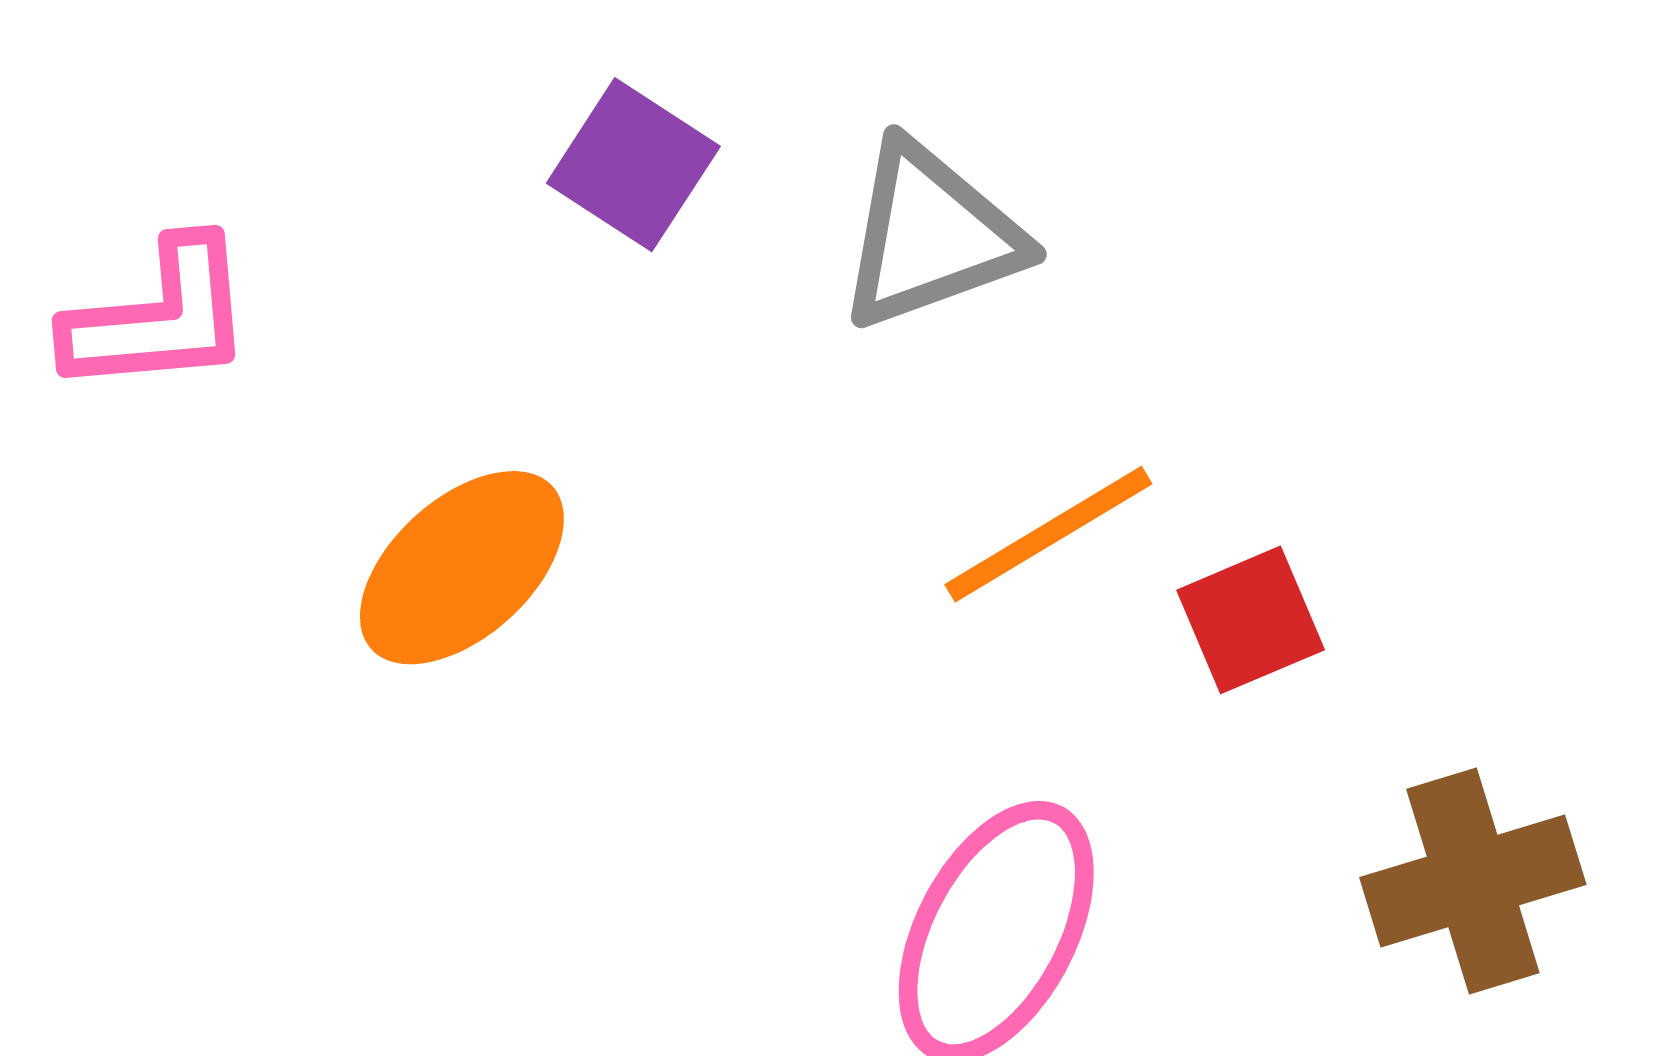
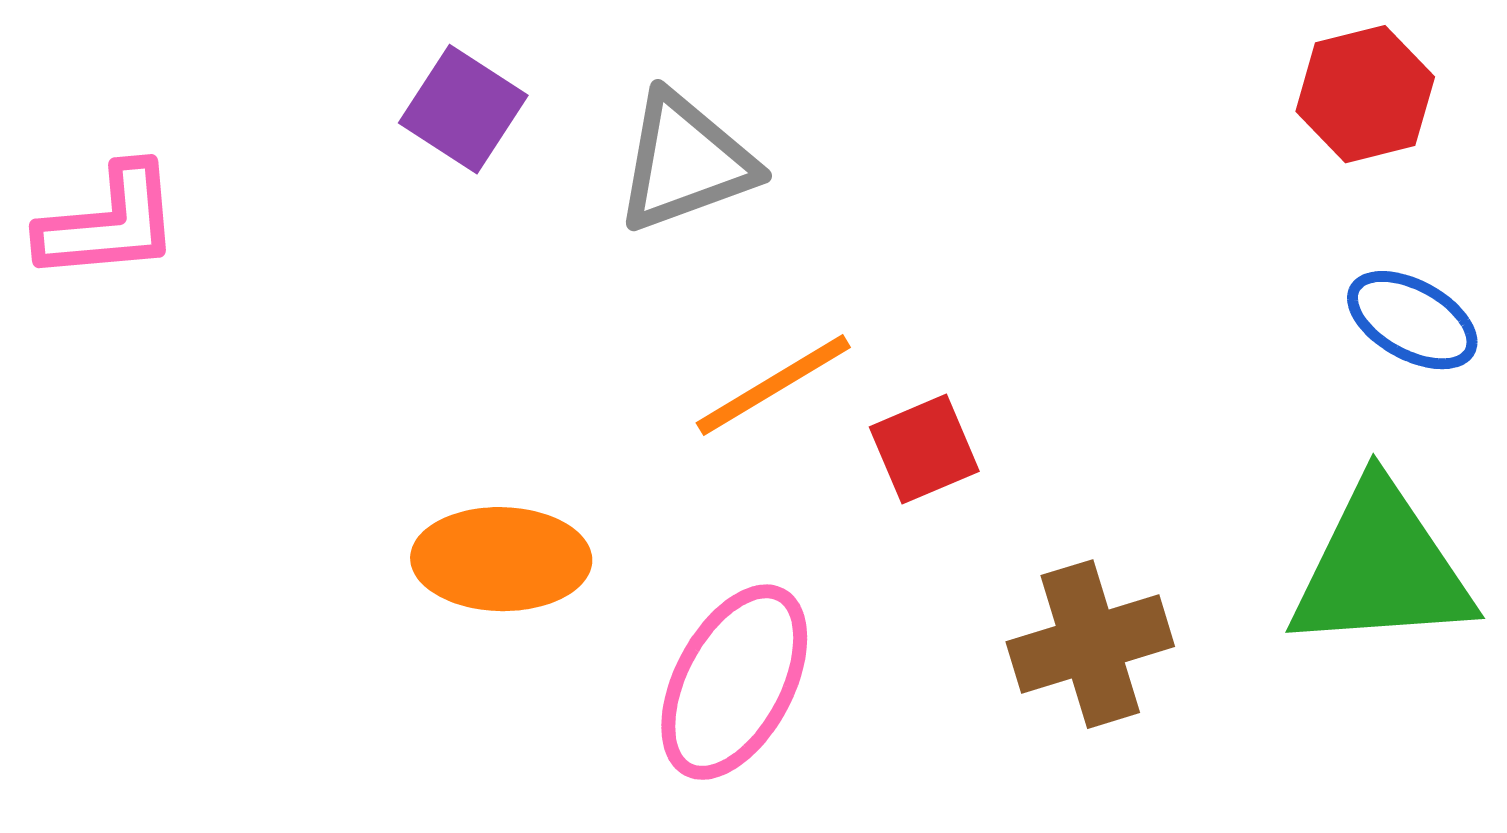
orange ellipse: (462, 568) -> (501, 559), moved, turned 43

